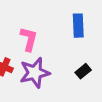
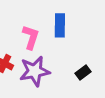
blue rectangle: (78, 26) -> (60, 25), moved

